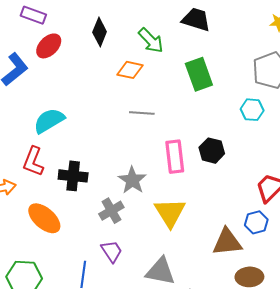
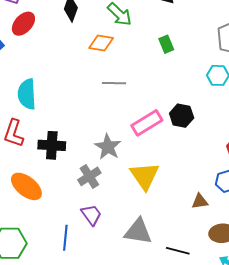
green rectangle: (199, 74) -> (166, 44), size x0.6
cyan semicircle: (49, 121) -> (27, 94), turned -60
pink rectangle: (175, 157) -> (147, 123), turned 68
brown triangle: (227, 242) -> (200, 201), size x0.6

